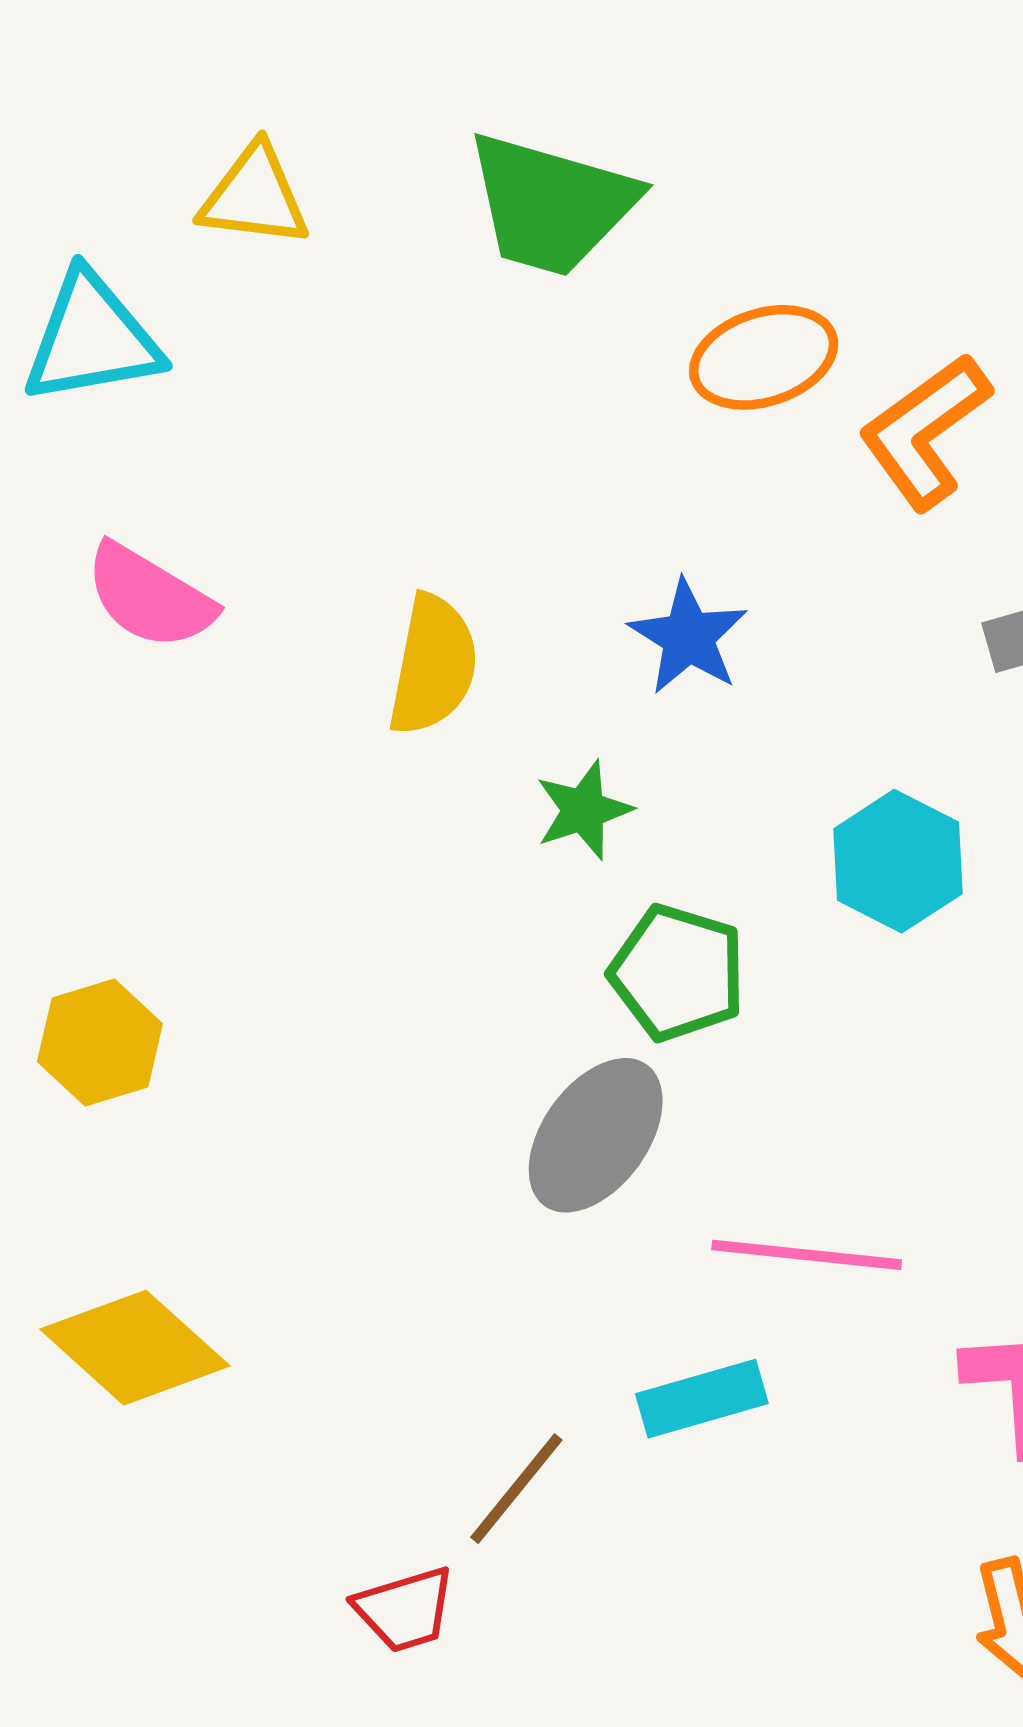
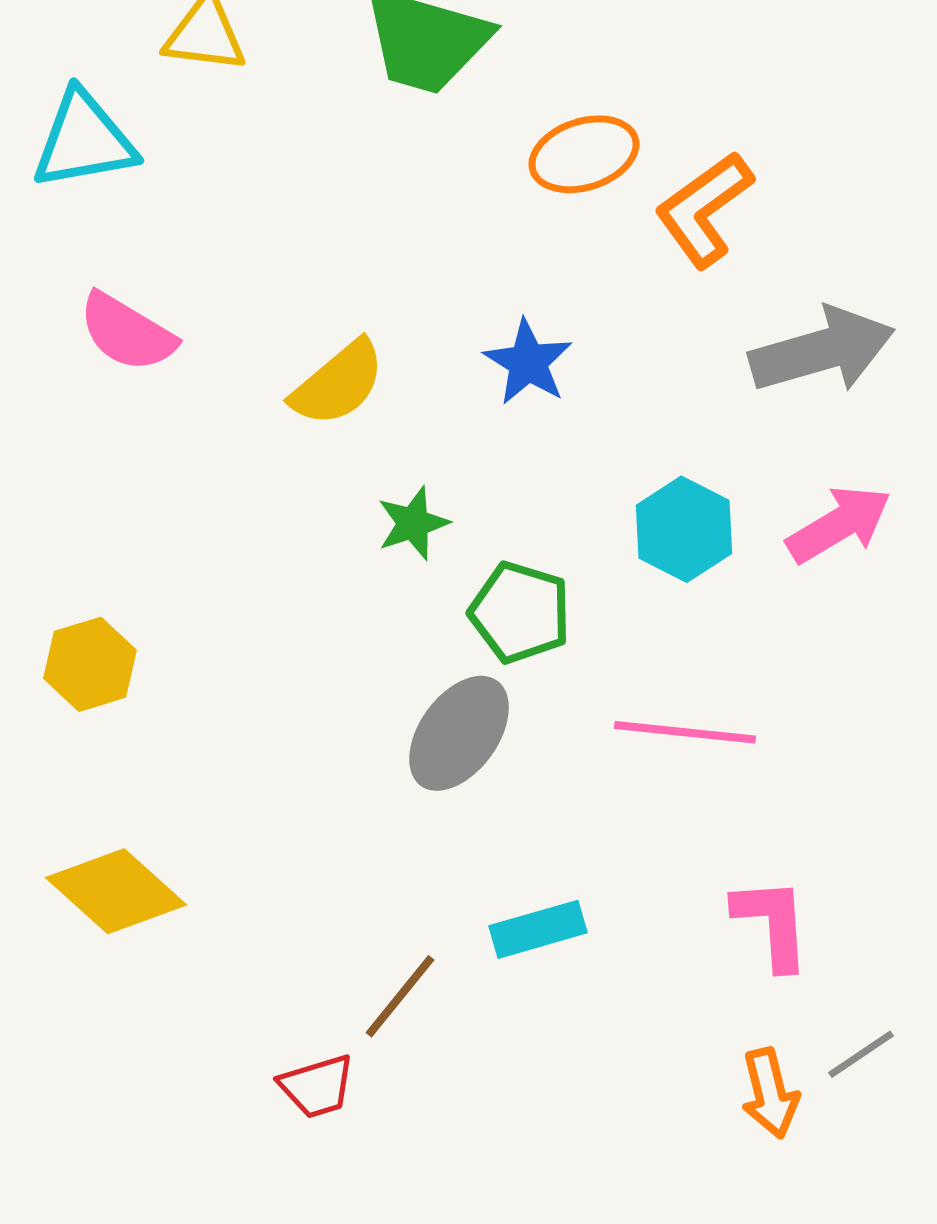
yellow semicircle: (433, 665) -> (338, 383), turned 39
green star: (584, 810) -> (413, 523), moved
pink line: (807, 1255) -> (685, 732), moved

